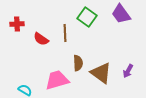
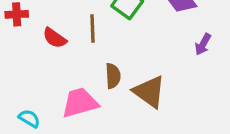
purple arrow: (128, 71) -> (203, 44), moved

